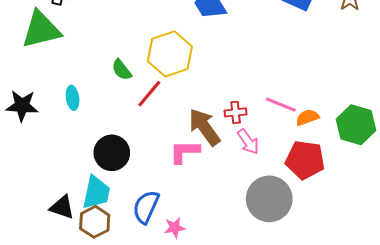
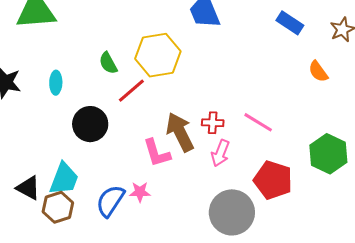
orange semicircle: (307, 117) -> (318, 71), moved, turned -115
pink arrow: (248, 142) -> (220, 153), turned 48
pink L-shape: (185, 152) -> (157, 153), turned -116
black circle: (112, 153) -> (90, 124), moved
pink star: (175, 228) -> (140, 192), moved

